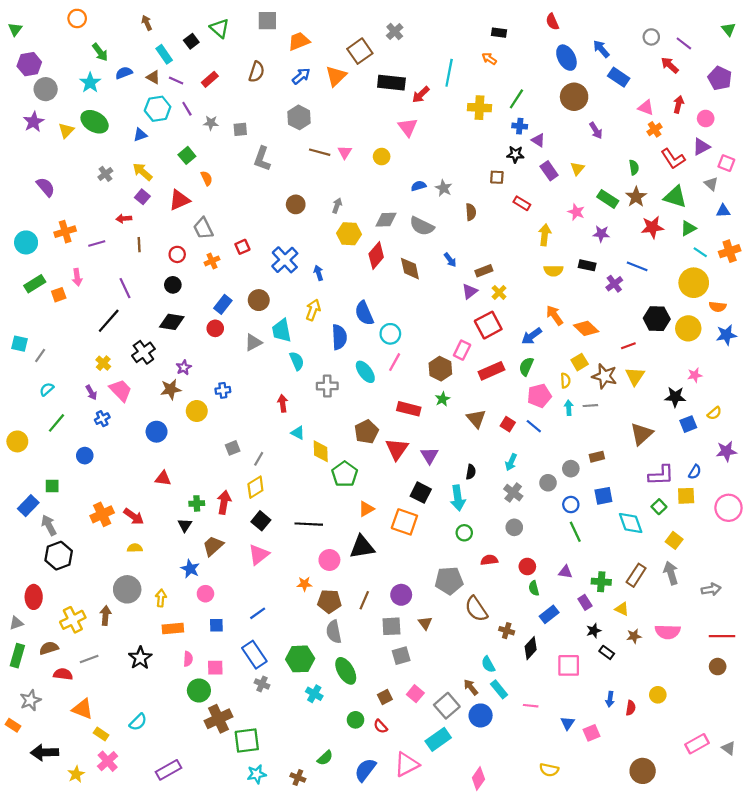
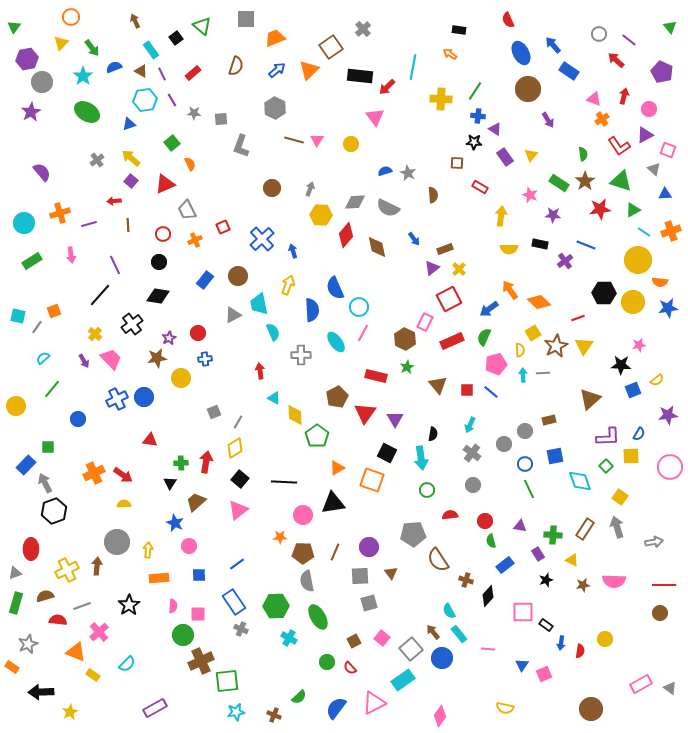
purple line: (176, 80) -> (162, 74), turned 40
yellow triangle: (66, 130) -> (61, 43), moved
orange square: (59, 295) -> (54, 311), moved
red circle: (215, 328) -> (198, 333), moved
brown star: (605, 376) -> (556, 346), turned 30
blue cross: (102, 419) -> (117, 399), moved, size x1.5
red square: (508, 424) -> (467, 390), turned -32
black rectangle: (607, 652) -> (546, 625), moved
pink cross: (108, 761) -> (99, 632), moved

